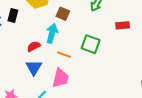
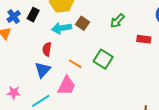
red rectangle: (123, 25) -> (144, 39), moved
cyan arrow: (52, 33) -> (61, 28), moved, turned -126
red semicircle: (34, 46) -> (47, 49), turned -64

